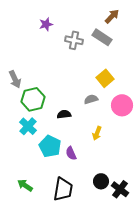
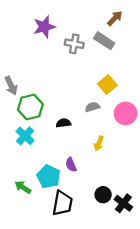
purple star: (46, 24) -> (44, 27), size x1.5
cyan pentagon: (50, 146) -> (49, 177), moved
green arrow: (25, 185) -> (23, 187), moved

